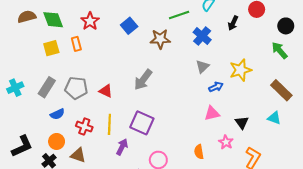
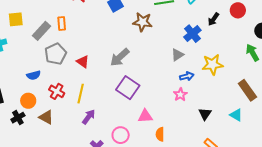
blue cross: (202, 36) -> (192, 34), moved
orange rectangle: (76, 44) -> (62, 23), moved
yellow square: (51, 48) -> (16, 19), moved
gray rectangle: (47, 87) -> (41, 31), moved
gray pentagon: (76, 88) -> (56, 54), turned 30
pink triangle: (212, 113) -> (145, 116), moved
purple square: (142, 123) -> (128, 88), moved
pink star: (226, 142) -> (180, 95), moved

